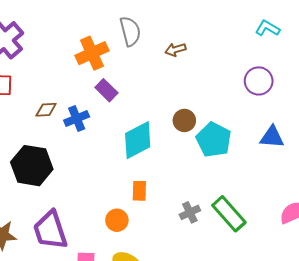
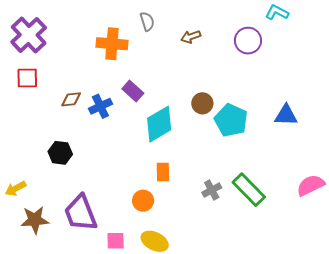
gray semicircle: (130, 31) -> (147, 21), size x0.7
orange cross: (92, 53) -> (112, 44), turned 32
purple circle: (259, 81) -> (248, 41), moved
purple rectangle: (106, 90) -> (133, 91), moved
black hexagon: (32, 166) -> (60, 153), size x0.6

